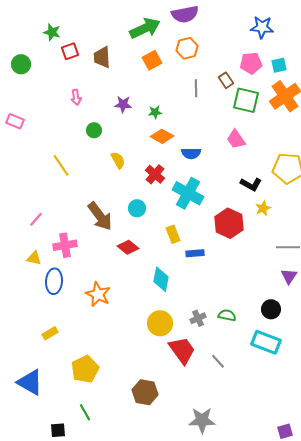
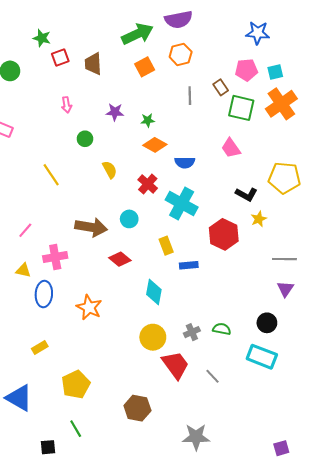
brown arrow: (100, 216) -> (91, 227), turned -44

